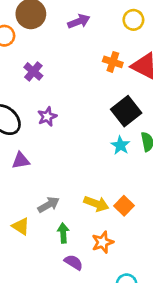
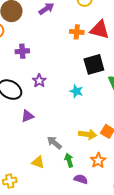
purple cross: (33, 71) -> (22, 51), turned -32
black square: (126, 111) -> (94, 64), turned 35
cyan star: (120, 145) -> (76, 91), moved
gray arrow: (49, 205) -> (54, 143), turned -98

